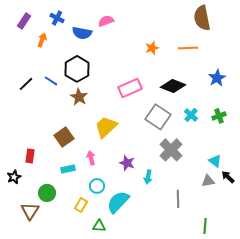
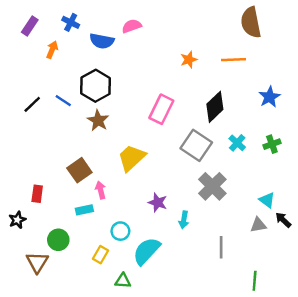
black diamond: (173, 86) -> (215, 107), turned -65
pink rectangle: (130, 88) -> (161, 109), turned -40
pink arrow: (91, 158) -> (101, 190), moved

